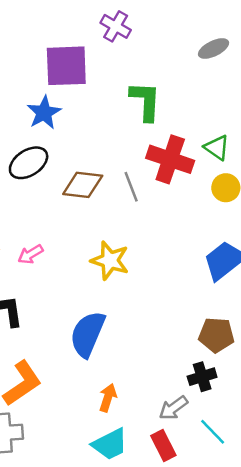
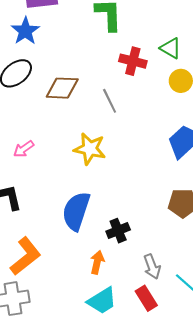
red cross: (170, 159) -> (133, 61), size x0.7
gray line: (131, 187) -> (110, 101), moved
black cross: (202, 377) -> (118, 231), moved
gray arrow: (173, 408) -> (152, 267), turned -70

